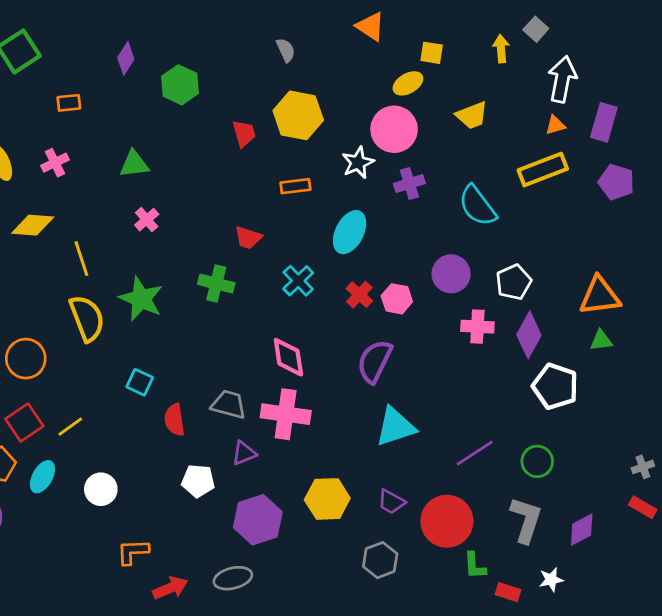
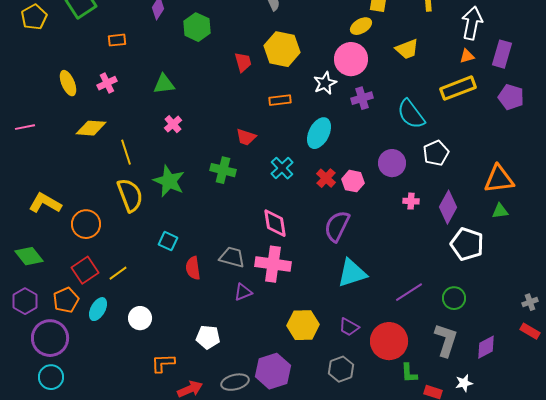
white pentagon: (514, 282) -> (436, 153), moved
pink cross: (477, 327) -> (411, 201), size x0.7
white pentagon: (198, 481) -> (208, 337), moved
purple hexagon: (258, 520) -> (273, 371), moved

